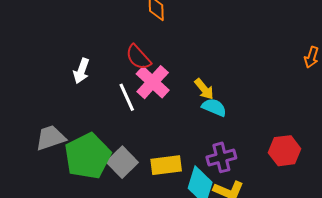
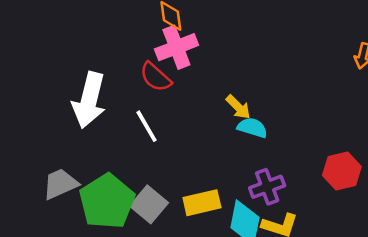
white arrow: (81, 71) -> (89, 100), size x1.8
pink cross: (153, 82) -> (176, 47), moved, turned 32

